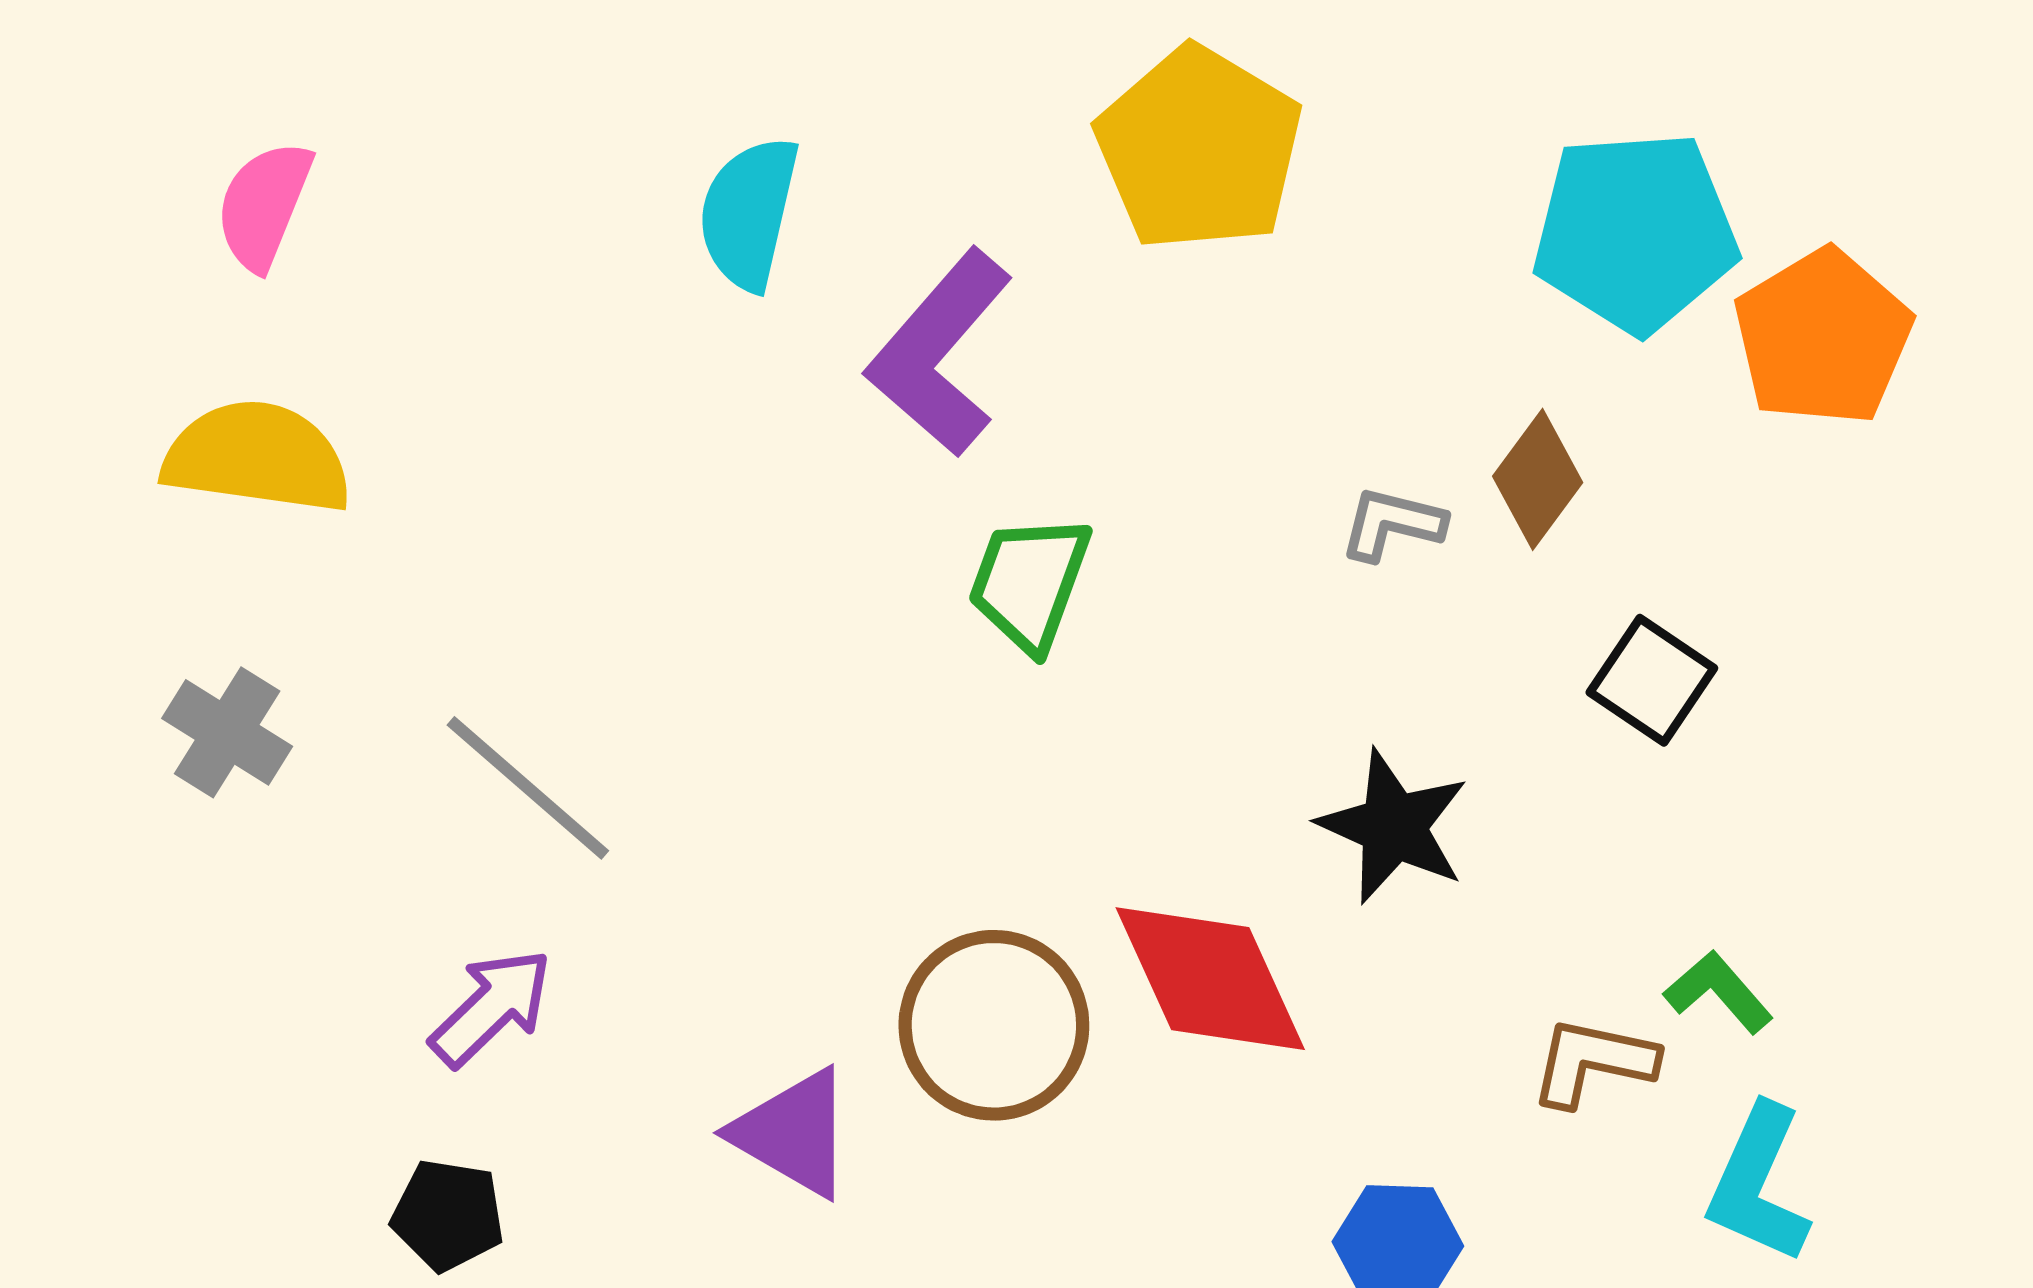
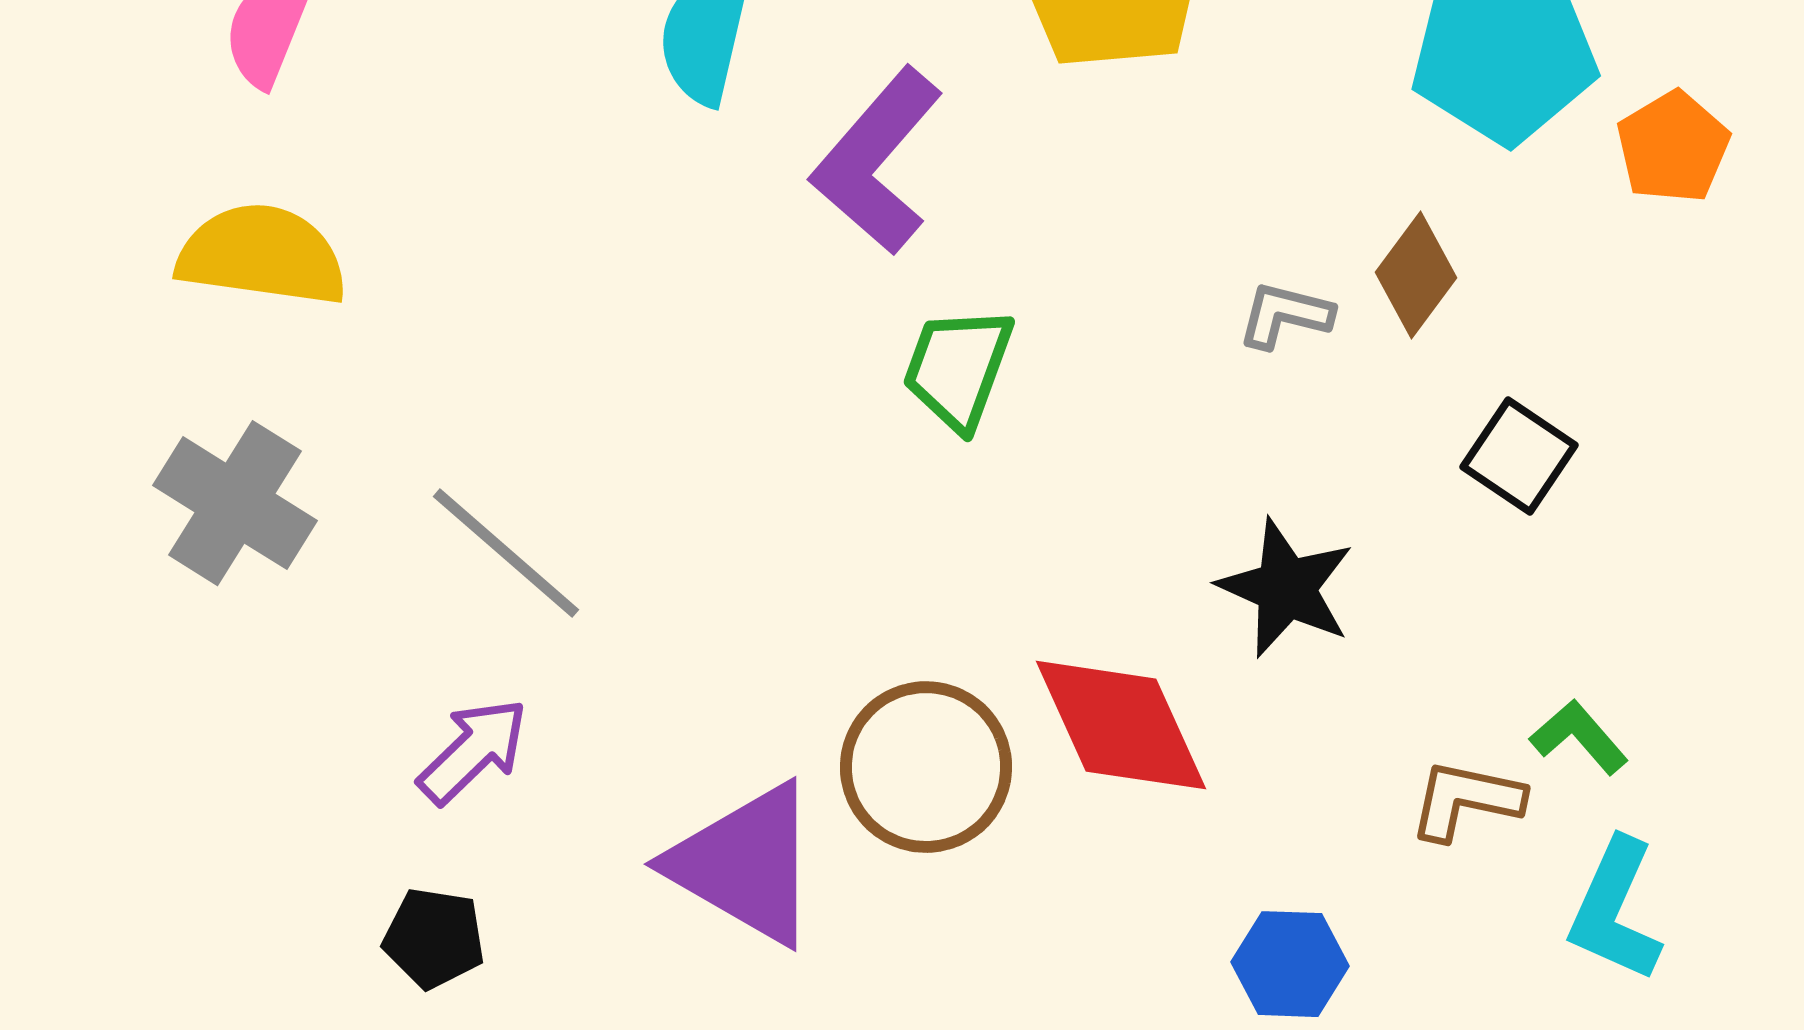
orange pentagon: (1823, 337) -> (1673, 147), size x0.7
gray cross: (227, 732) -> (235, 503), size x1.4
purple triangle: (793, 1133) -> (745, 864), size x1.4

